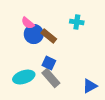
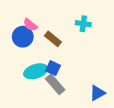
blue circle: (34, 34) -> (23, 37), moved
cyan ellipse: (24, 77) -> (36, 71), moved

